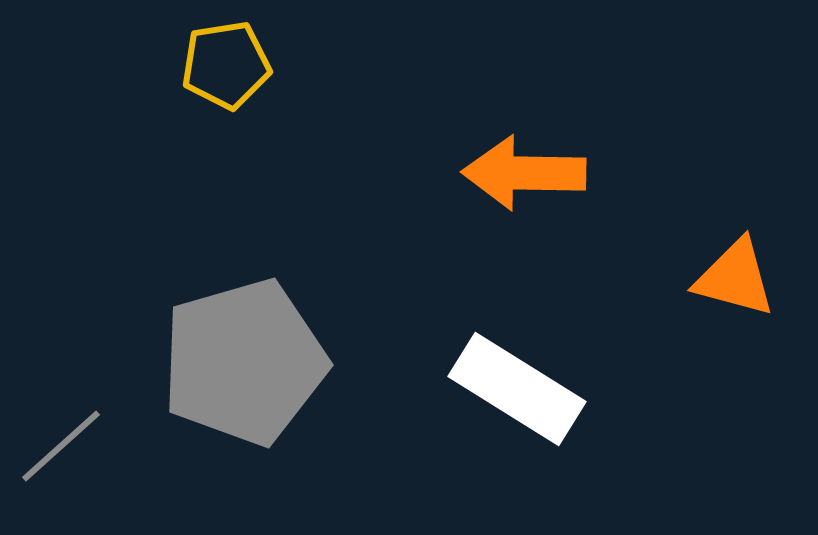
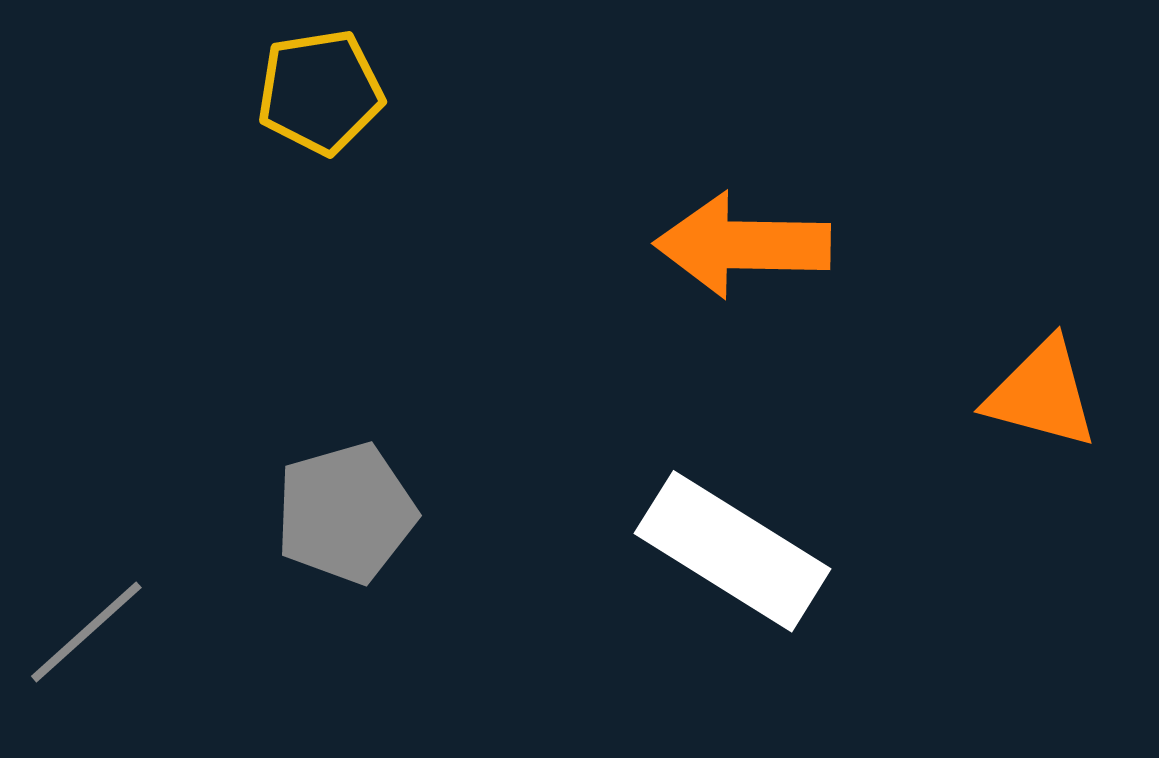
gray pentagon: (244, 362) -> (346, 513), size x0.6

